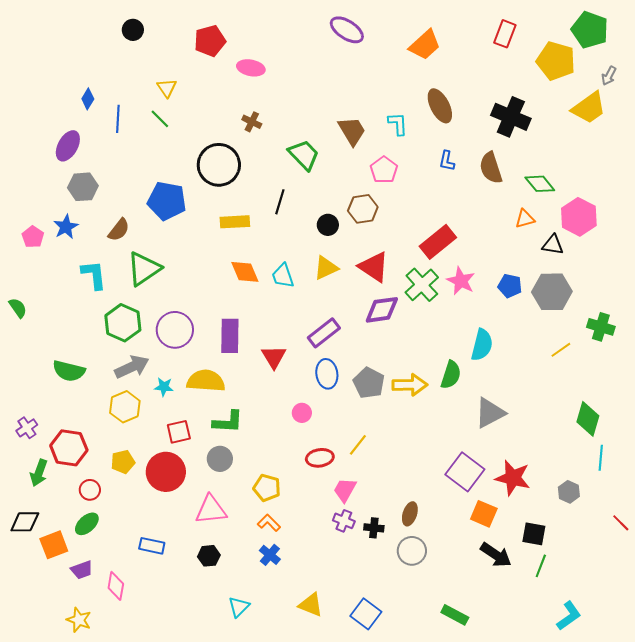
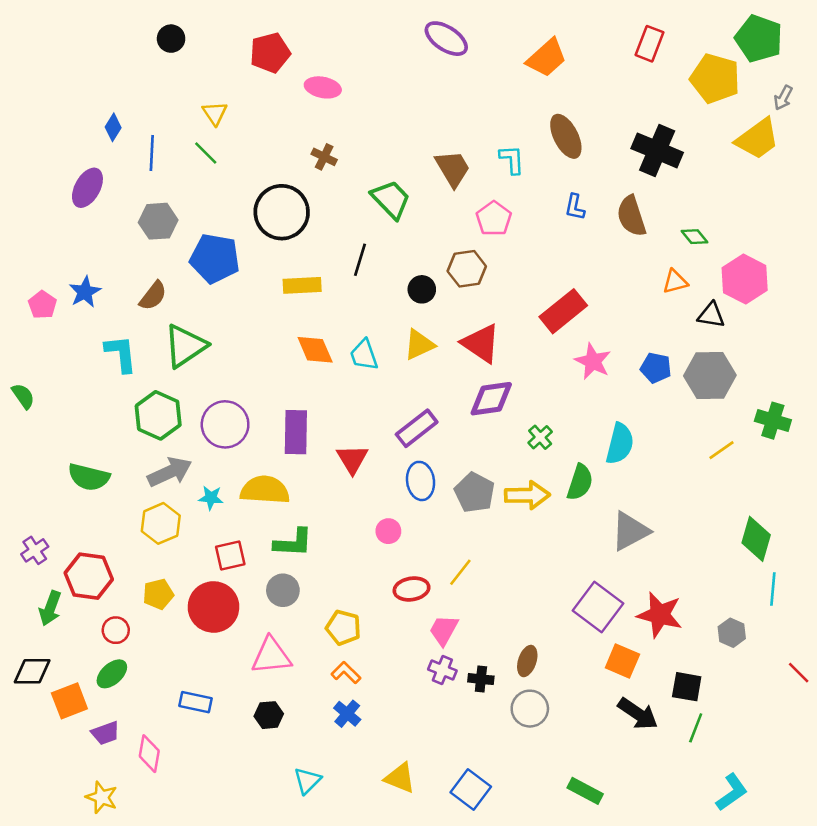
green diamond: (540, 184) -> (694, 237), size x0.7
gray hexagon: (83, 187) -> (158, 221), moved
green cross: (422, 285) -> (540, 437), moved, size x0.6

